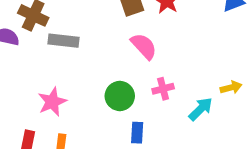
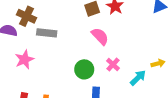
pink cross: (163, 89) -> (113, 64), turned -32
pink star: (52, 102) -> (24, 59), moved

